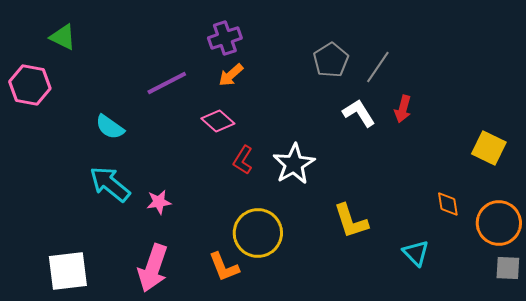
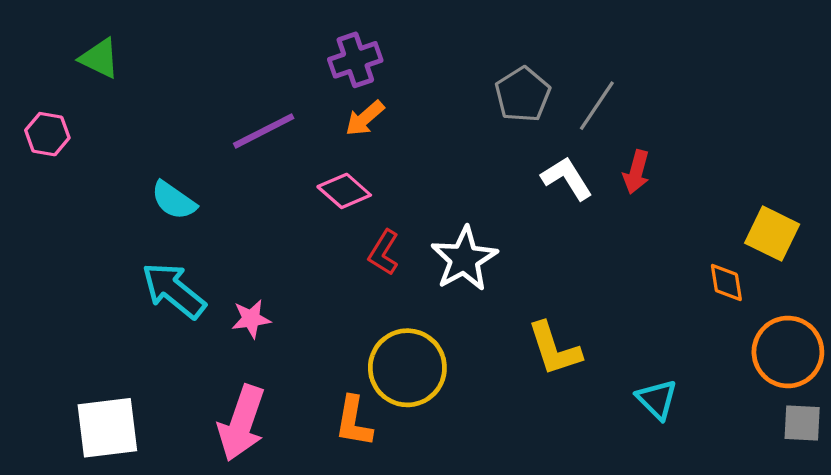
pink hexagon: (30, 85) -> (47, 134), size x0.7
orange diamond: (448, 204) -> (726, 283), moved
orange L-shape: (224, 267) -> (354, 421), turned 32

